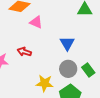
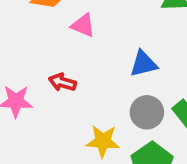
blue triangle: (67, 43) -> (143, 64), turned 49

